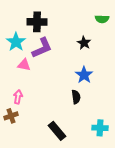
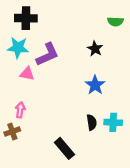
black cross: (37, 22) -> (26, 18), moved
cyan star: (16, 42) -> (18, 48), turned -30
black semicircle: (76, 97) -> (92, 122), moved
cyan cross: (100, 128) -> (113, 122), moved

